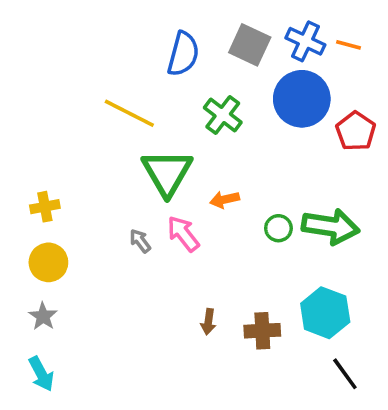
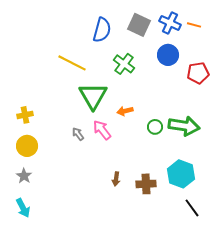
blue circle: (302, 99) -> (168, 55), size x0.7
red pentagon: (356, 131) -> (198, 73), turned 30

